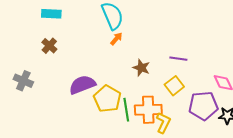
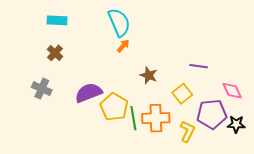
purple line: (178, 59) -> (199, 66), moved
gray cross: (23, 81) -> (42, 89), moved
yellow L-shape: (163, 123) -> (187, 131), moved

